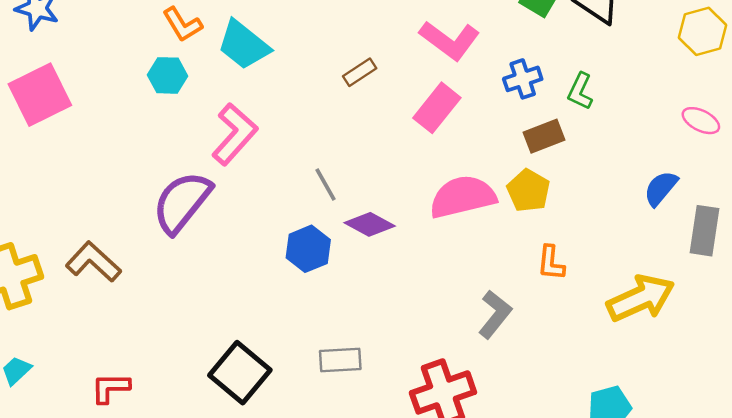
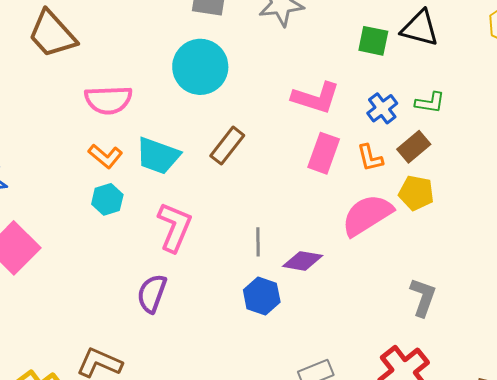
brown rectangle: (360, 72) -> (227, 146), moved, size x1.4
green L-shape: (580, 91) -> (430, 103), turned -88
gray line: (325, 185) -> (258, 242), turned 48
purple semicircle: (182, 202) -> (152, 293), size x0.7
orange L-shape: (551, 263) -> (370, 158), moved

